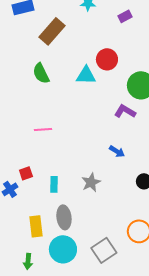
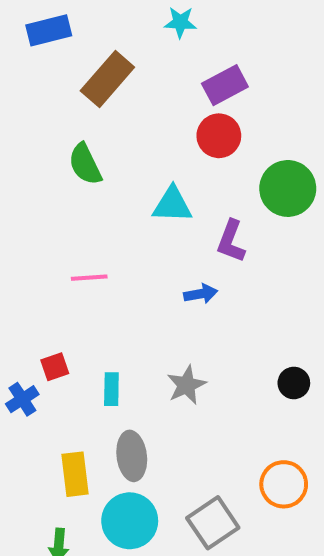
purple rectangle: (125, 16) -> (225, 85), moved, size x1.5
cyan triangle: (86, 75) -> (172, 205), moved
purple L-shape: (125, 111) -> (231, 241), moved, turned -100
blue arrow: (117, 151) -> (201, 294), moved, turned -42

